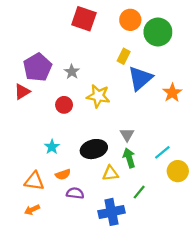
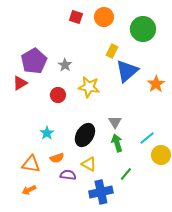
red square: (84, 19) -> (76, 17), size x0.6
orange circle: (130, 20) -> (104, 17), moved
black ellipse: (94, 149) -> (85, 135), turned -45
yellow triangle: (110, 173) -> (89, 164), moved, turned 35

